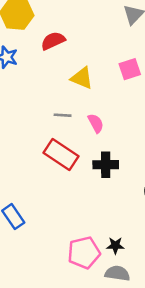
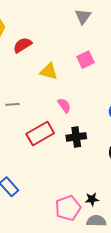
gray line: (63, 115) -> (12, 104), moved
red rectangle: (61, 155) -> (40, 133), turned -56

